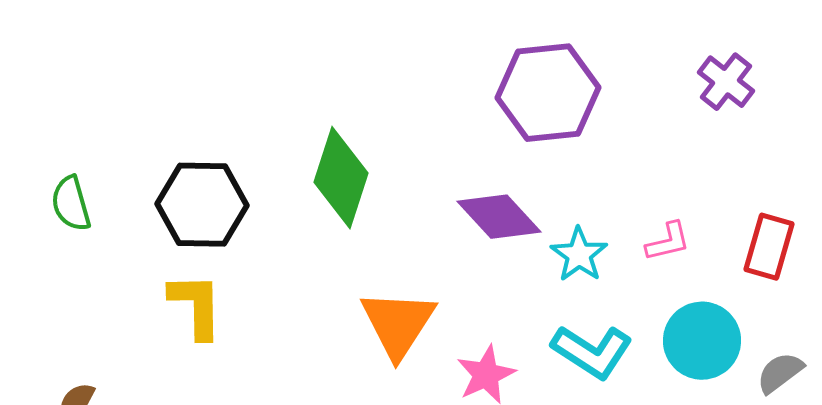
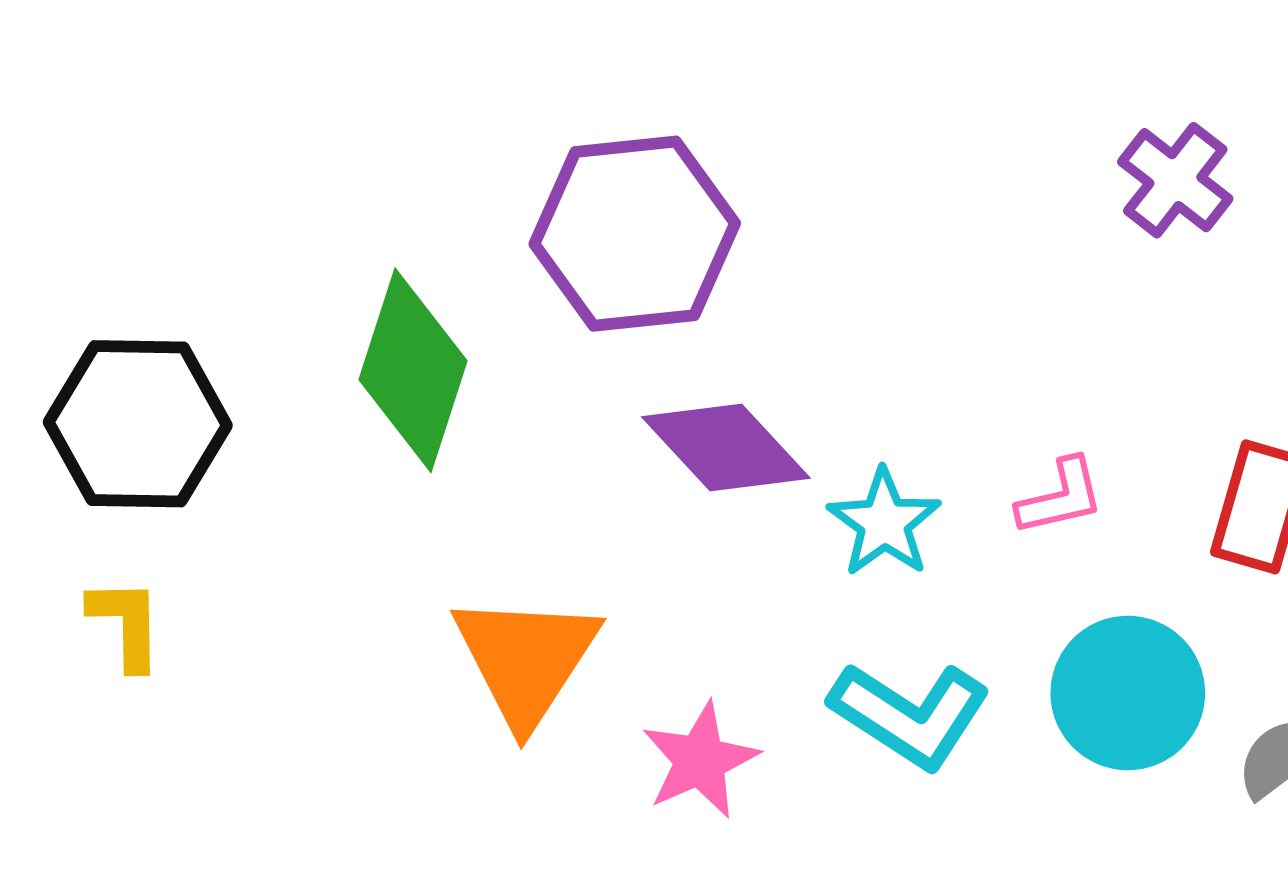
purple hexagon: (548, 93) -> (635, 234), moved
yellow L-shape: (196, 306) -> (126, 624), size x0.7

